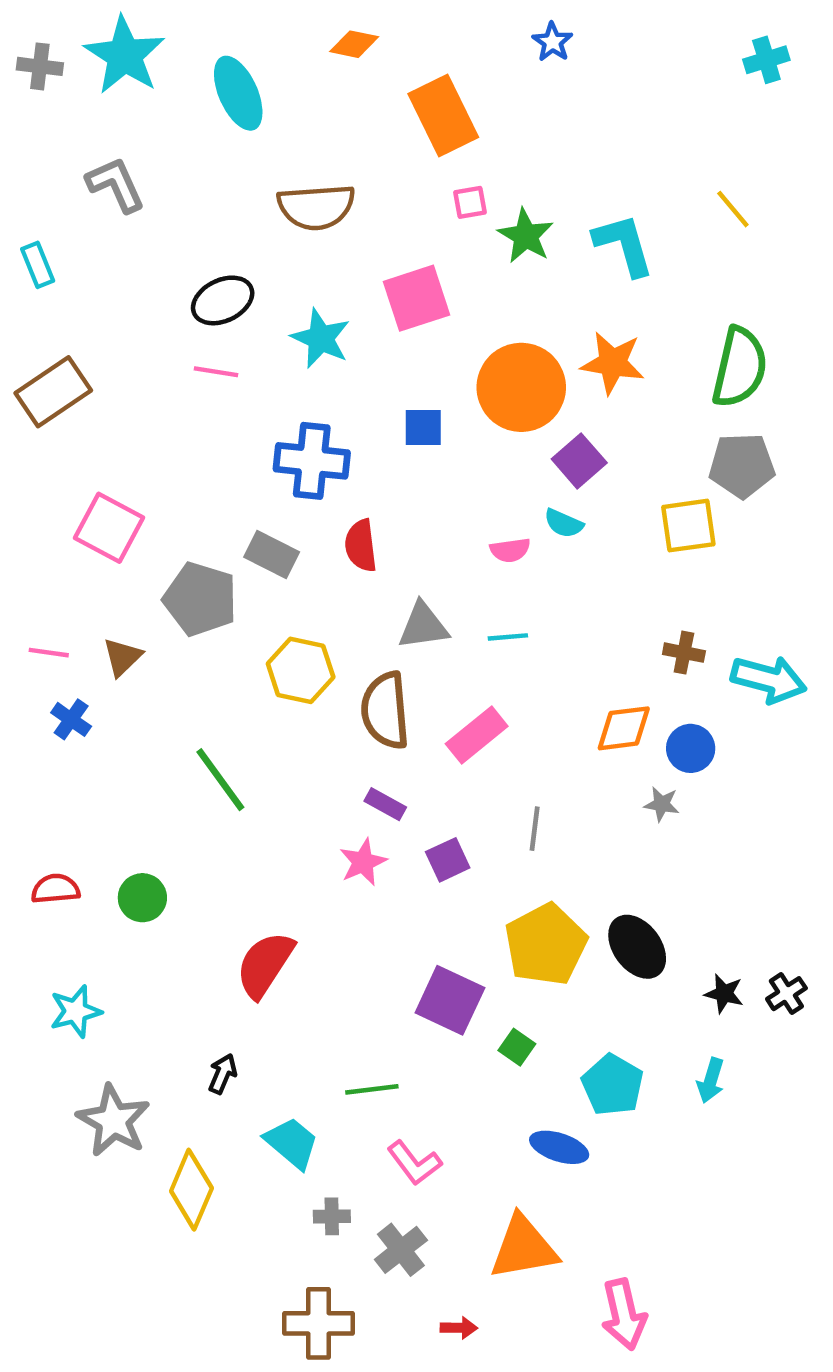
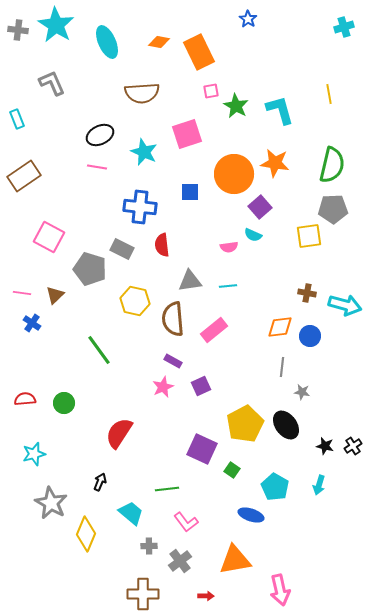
orange diamond: (354, 44) -> (159, 42), moved
yellow line: (733, 209) -> (329, 94), turned 30
gray star: (662, 804) -> (302, 392), moved
gray line: (535, 829) -> (282, 367), moved

